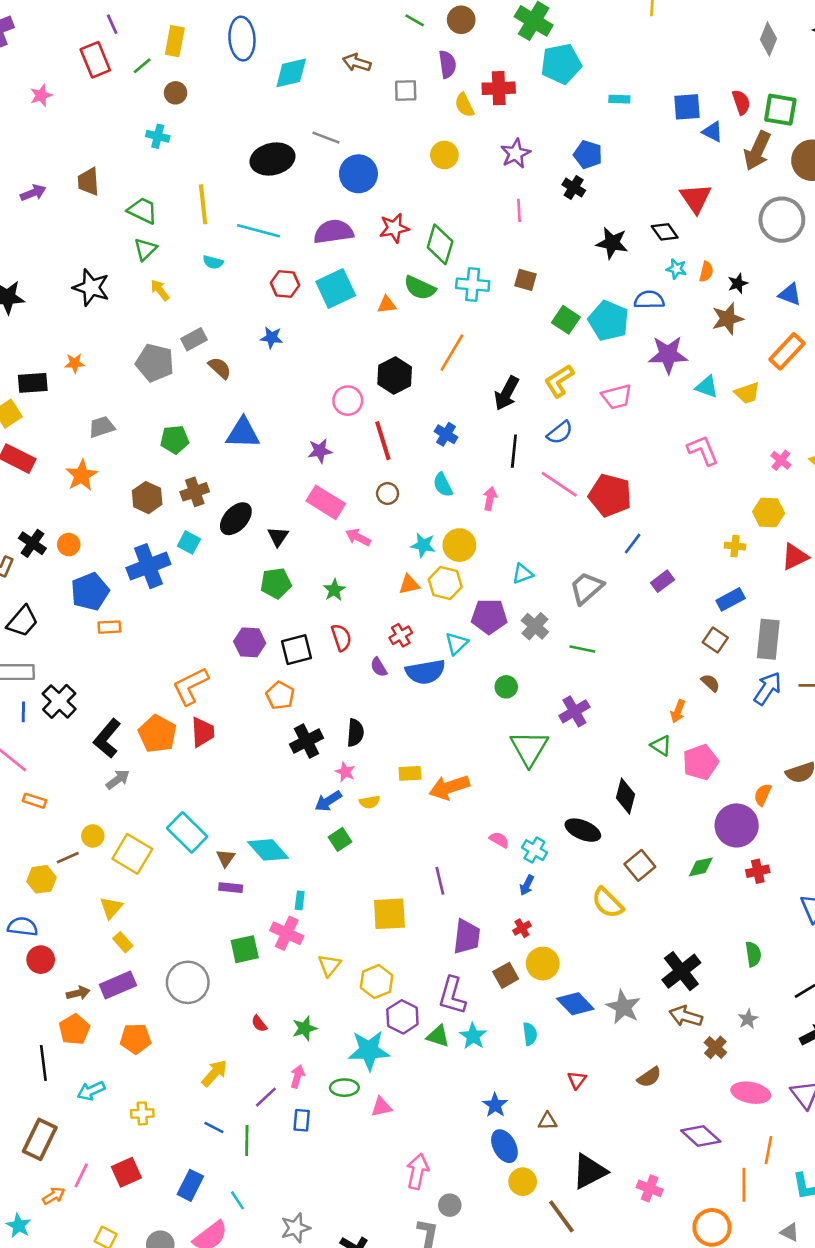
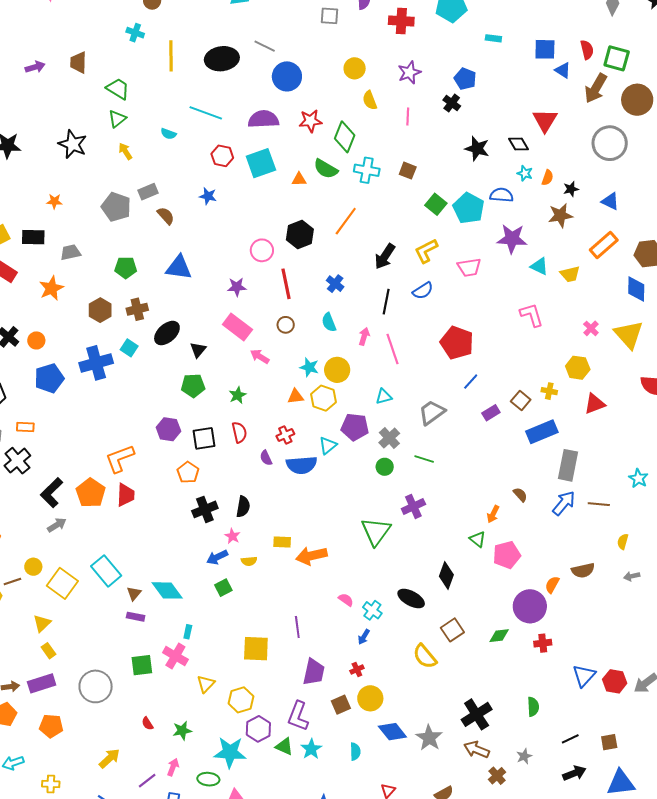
yellow semicircle: (464, 105) -> (370, 100), moved
yellow line: (203, 204) -> (171, 56), moved
black rectangle: (33, 383) -> (33, 237), moved
pink line: (559, 484) -> (392, 349), moved, turned 32
blue rectangle: (731, 599) -> (542, 432), size x1.4
orange rectangle: (109, 627) -> (25, 427), moved
brown square: (715, 640) -> (521, 400), moved
green circle: (506, 687) -> (385, 467), moved

